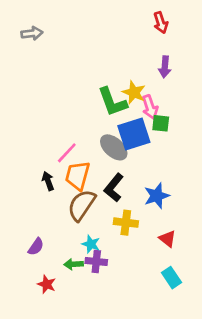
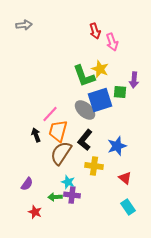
red arrow: (161, 23) -> (95, 31), moved
purple arrow: (165, 67) -> (134, 80), moved
pink arrow: (150, 107) -> (112, 42), moved

